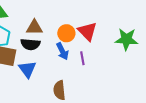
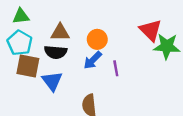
red triangle: (87, 31) -> (151, 30), moved
blue arrow: (62, 51) -> (93, 60), turned 72

